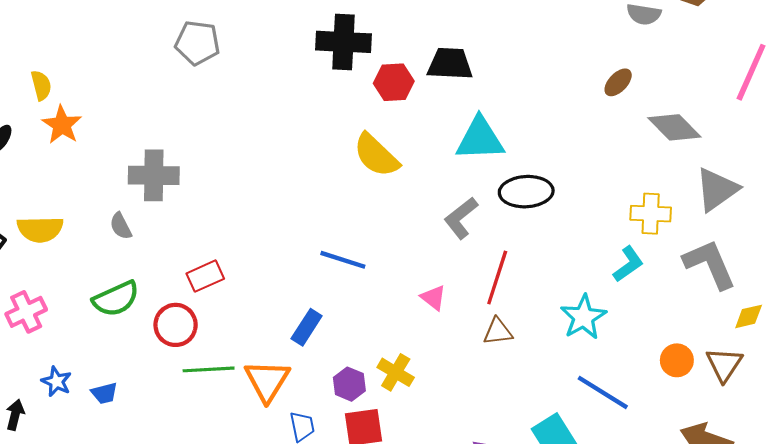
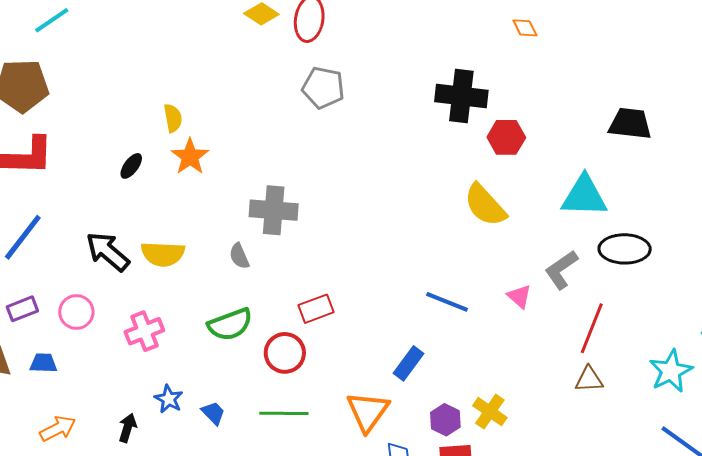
black trapezoid: (450, 64) -> (630, 124), moved
pink triangle: (433, 298) -> (519, 296), moved
green line: (209, 369) -> (284, 413), moved
blue trapezoid: (104, 393) -> (213, 413), turned -124

